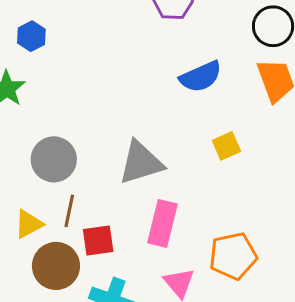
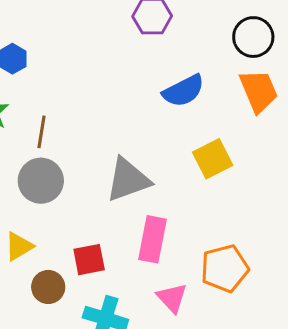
yellow square: (226, 146) -> (213, 159), size x1.4
brown line: (69, 211) -> (41, 132), moved
brown circle: (56, 266) -> (48, 287), size x0.7

